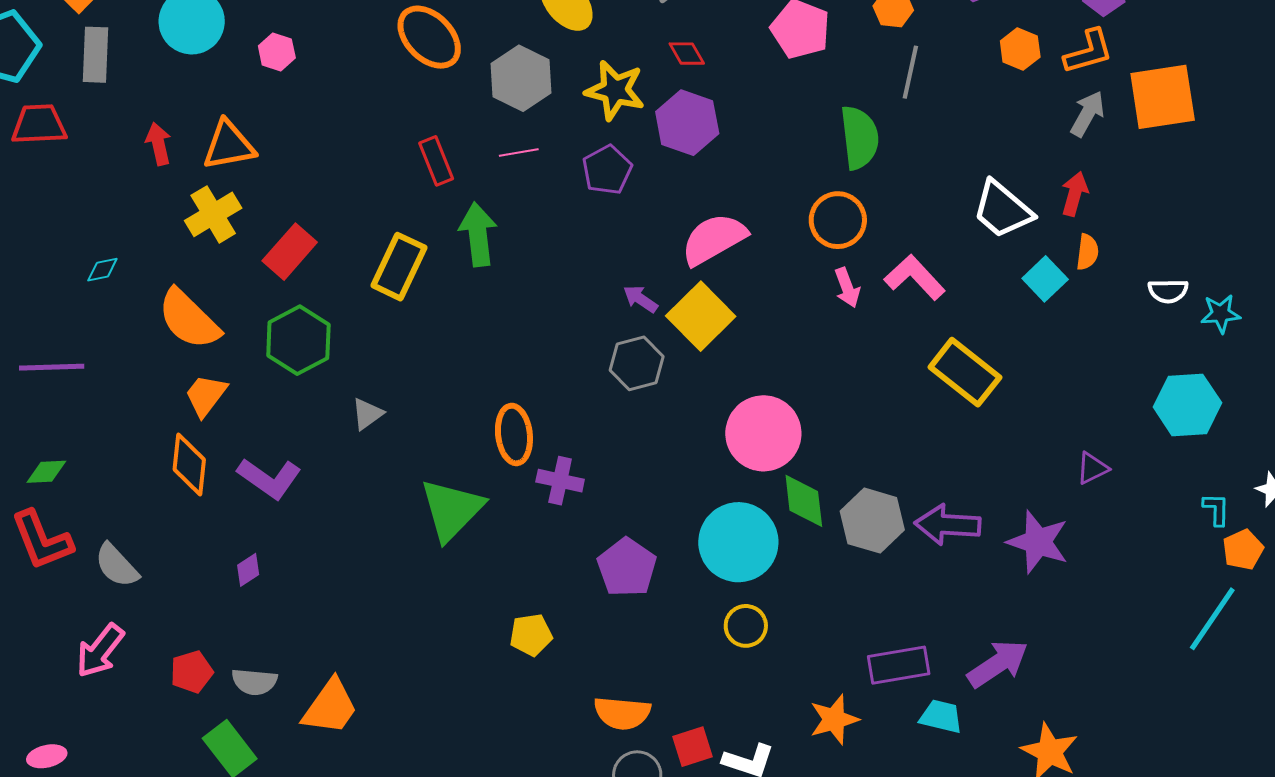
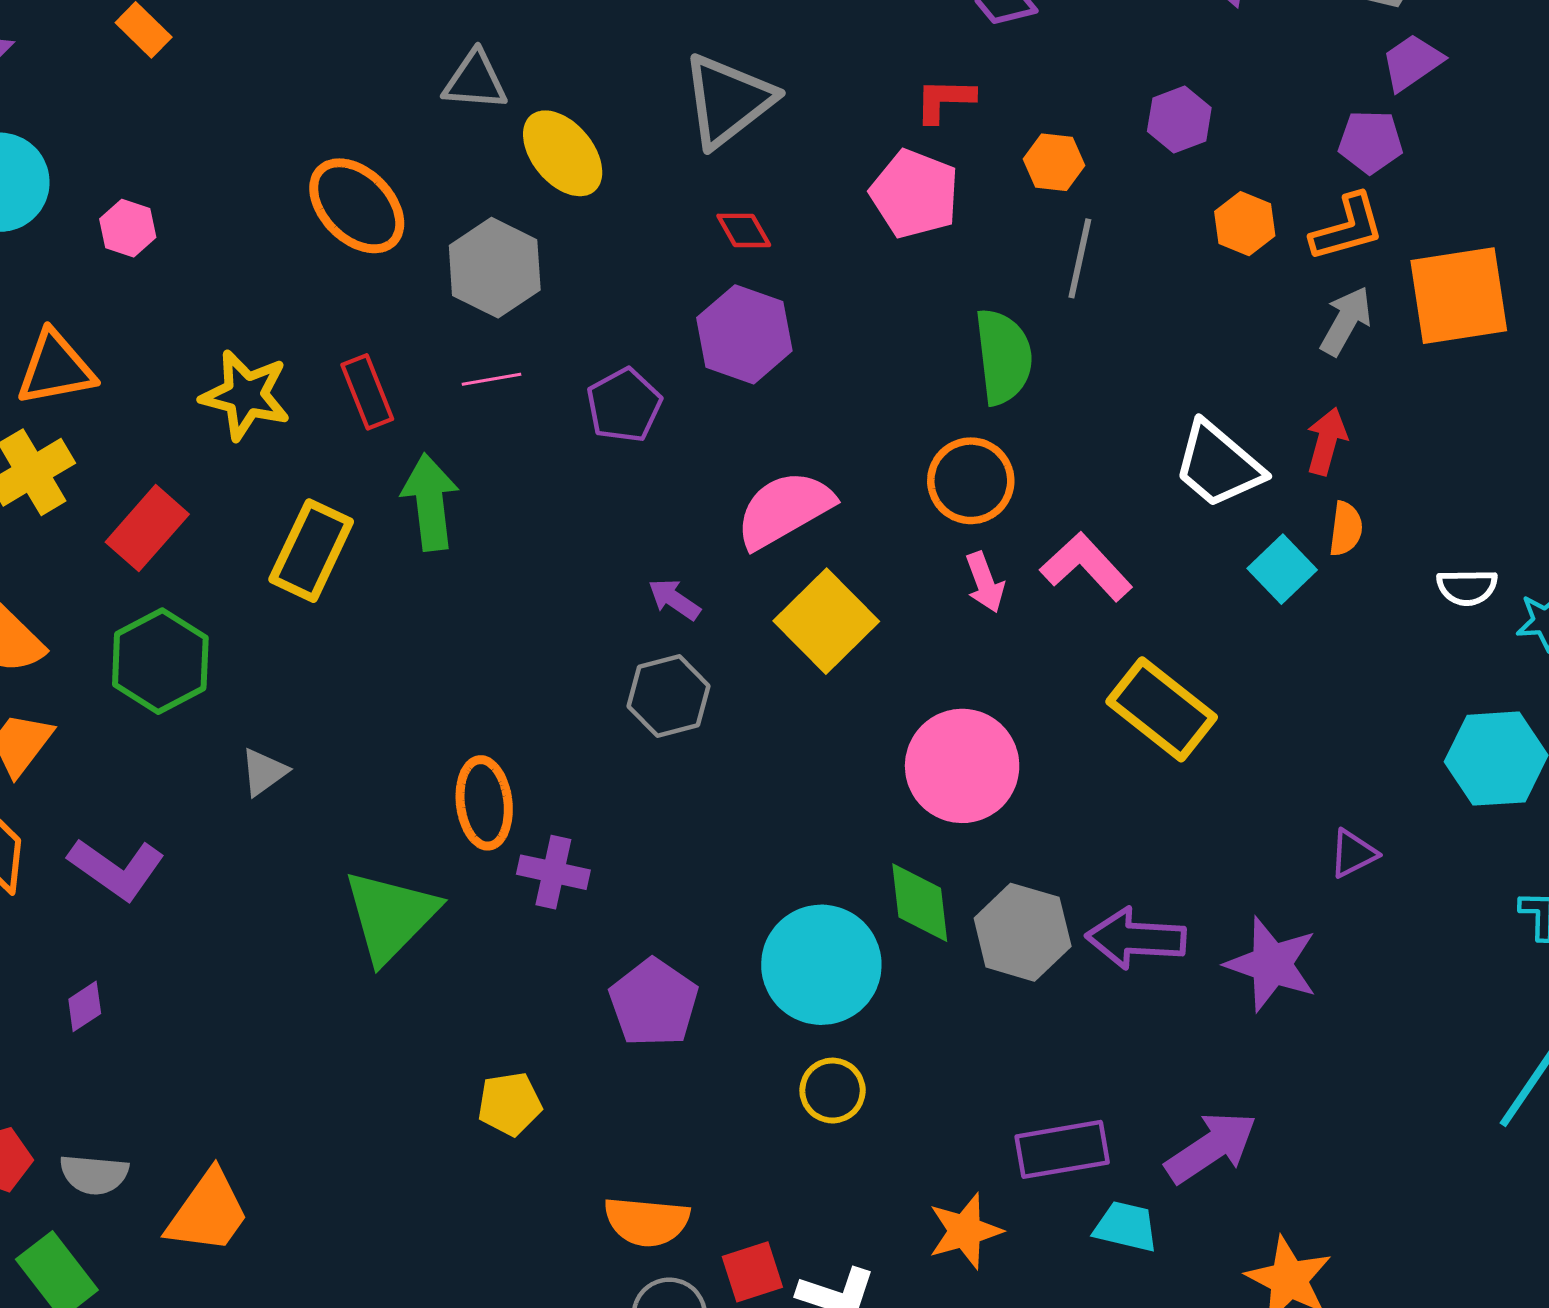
yellow star: (615, 90) -> (245, 395), moved
yellow square: (701, 316) -> (826, 621), moved
pink circle: (763, 433) -> (962, 766), moved

